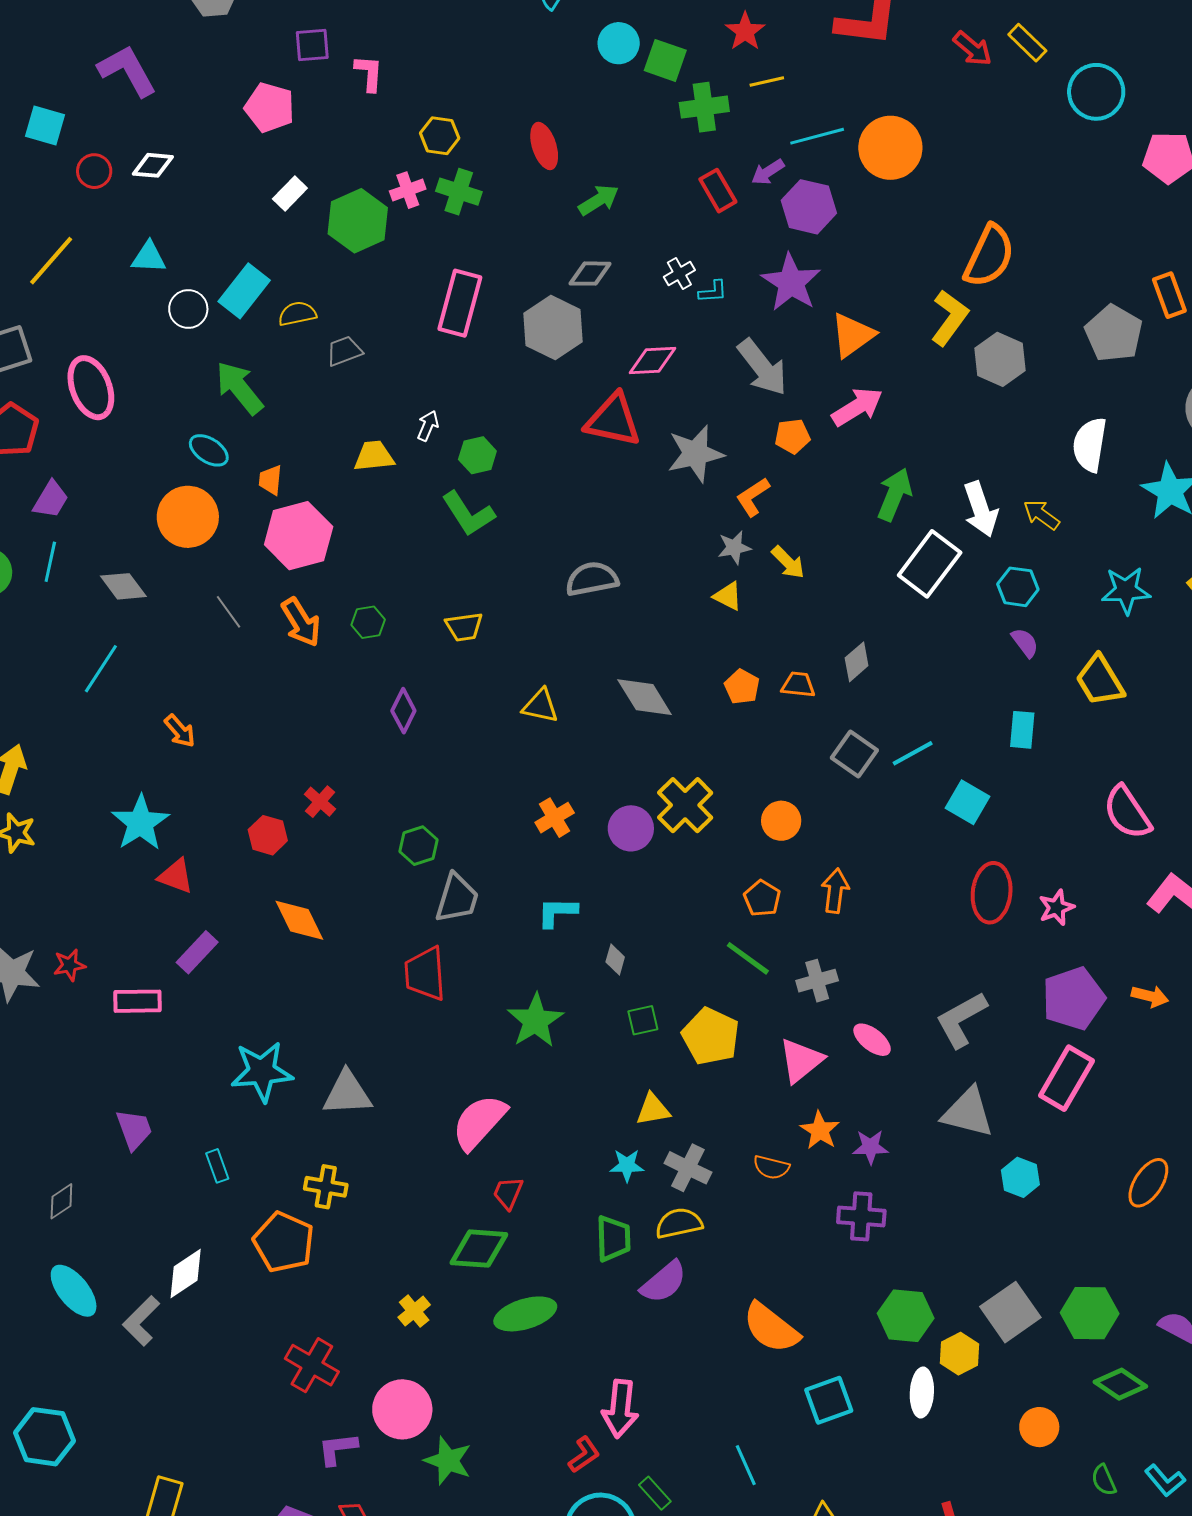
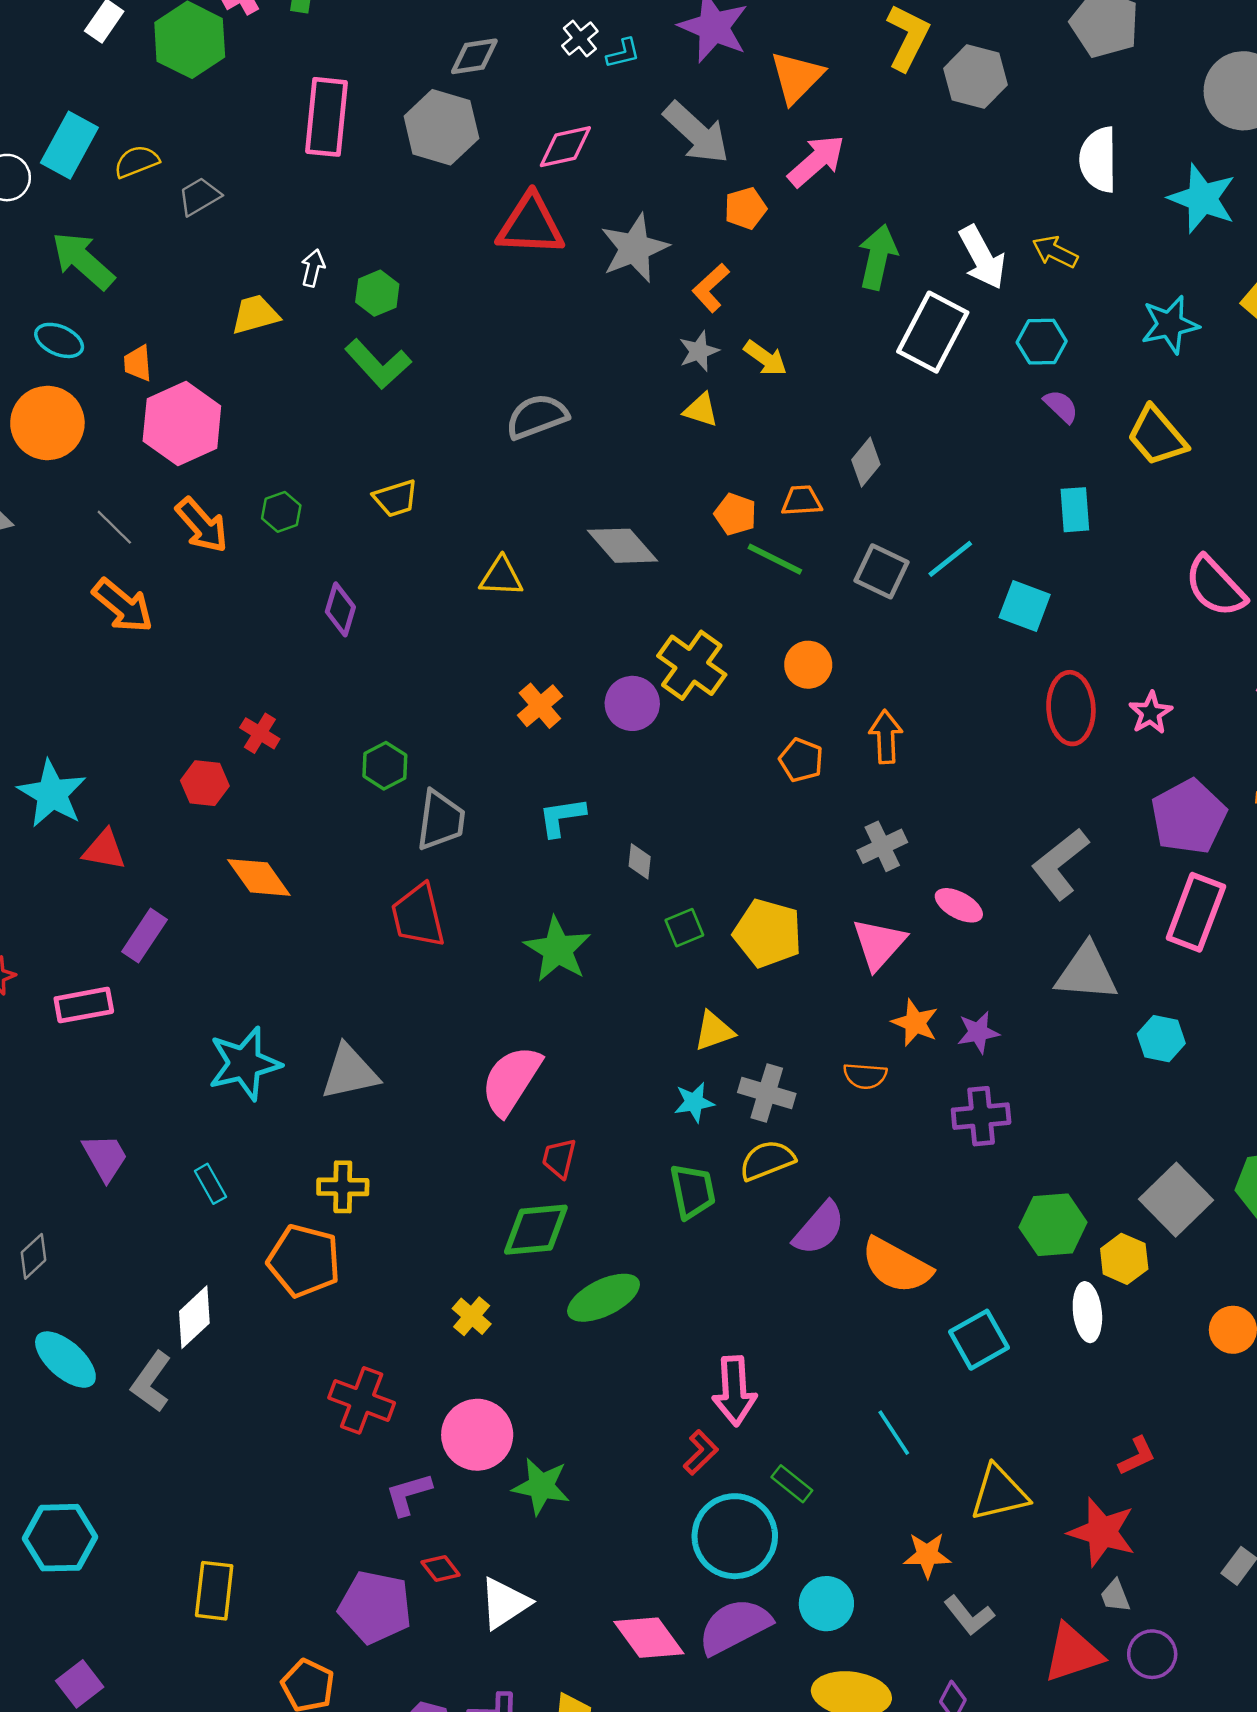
orange arrow: (180, 731) -> (123, 606), moved, size x1.5
green line: (748, 958) -> (775, 559), moved
purple semicircle: (664, 1282) -> (819, 1228), moved

